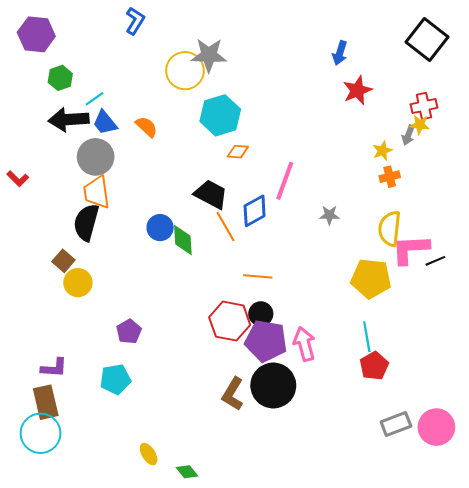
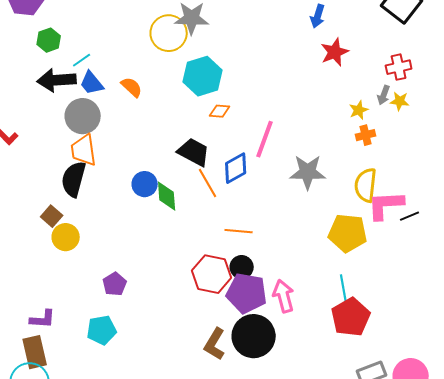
yellow star: (420, 125) -> (400, 101), moved
gray star: (329, 215) -> (308, 172), size x1.8
red pentagon: (374, 366) -> (351, 317), size x1.4

